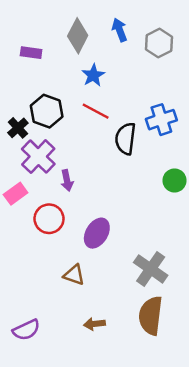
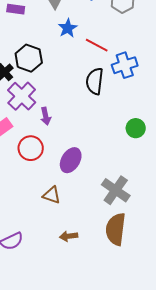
red line: (96, 111) -> (97, 45), moved
green circle: (175, 180) -> (136, 128), moved

